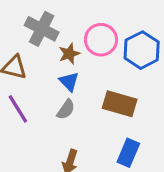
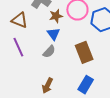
brown rectangle: (120, 104) -> (84, 52), turned 45

